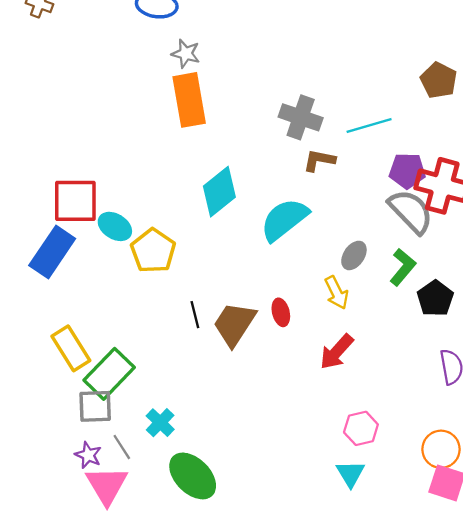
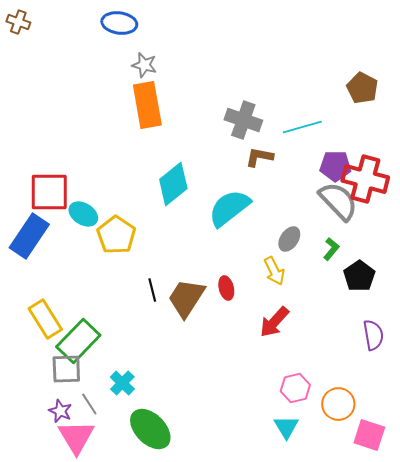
green L-shape: (403, 267) -> (331, 249), size x0.7
orange circle: (441, 449) -> (338, 404), moved

